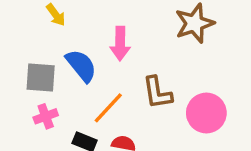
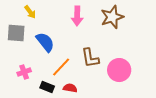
pink arrow: (120, 44) -> (77, 16), moved
gray square: (41, 77) -> (16, 33), moved

